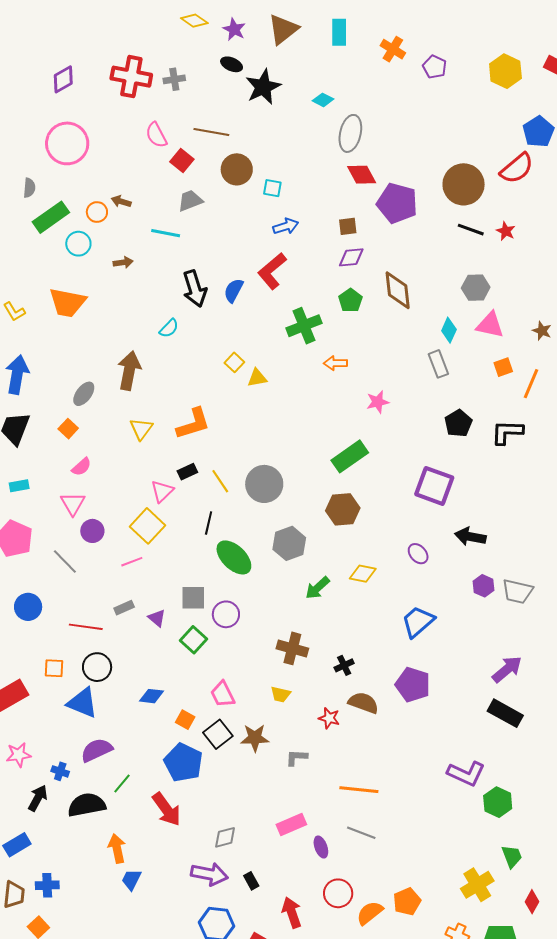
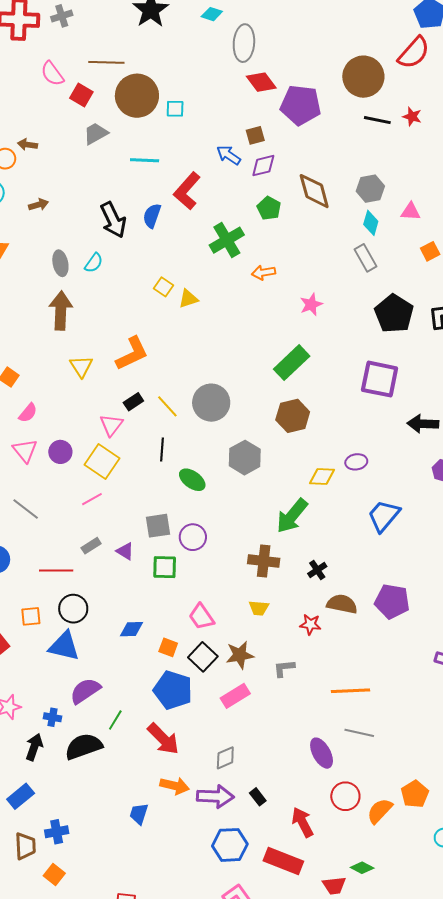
brown circle: (237, 169) -> (137, 96), size x1.4
blue arrow: (286, 226) -> (229, 155), moved, turned -120
cyan line: (166, 233) -> (145, 160), moved
gray hexagon: (476, 288) -> (370, 189), moved
pink triangle: (490, 325) -> (411, 211), size x0.7
gray ellipse: (84, 394) -> (60, 263), moved, turned -40
black pentagon: (458, 423) -> (394, 314), size x1.4
purple circle: (92, 531) -> (60, 452), moved
purple ellipse: (418, 554) -> (356, 462), moved, turned -50
green ellipse: (234, 557) -> (192, 480), size x0.7
green arrow: (317, 588) -> (292, 516), moved, size x1.4
green square: (194, 640) -> (165, 567), turned -32
purple pentagon: (413, 685) -> (392, 601), moved
pink rectangle: (291, 824) -> (235, 696), moved
purple ellipse: (321, 847) -> (322, 753), size x1.4
orange arrow: (117, 848) -> (175, 786), moved, turned 124

